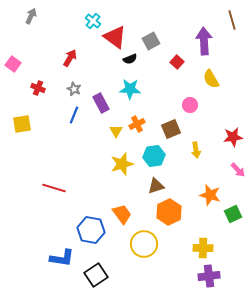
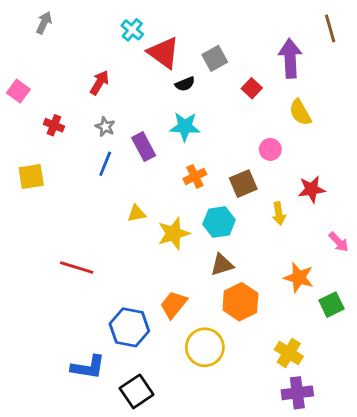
yellow triangle: (116, 131) -> (137, 213), moved, turned 48
red star: (233, 137) -> (312, 189), moved
orange trapezoid: (122, 214) -> (174, 305), turned -105
yellow cross: (203, 248) -> (289, 353), turned 30

